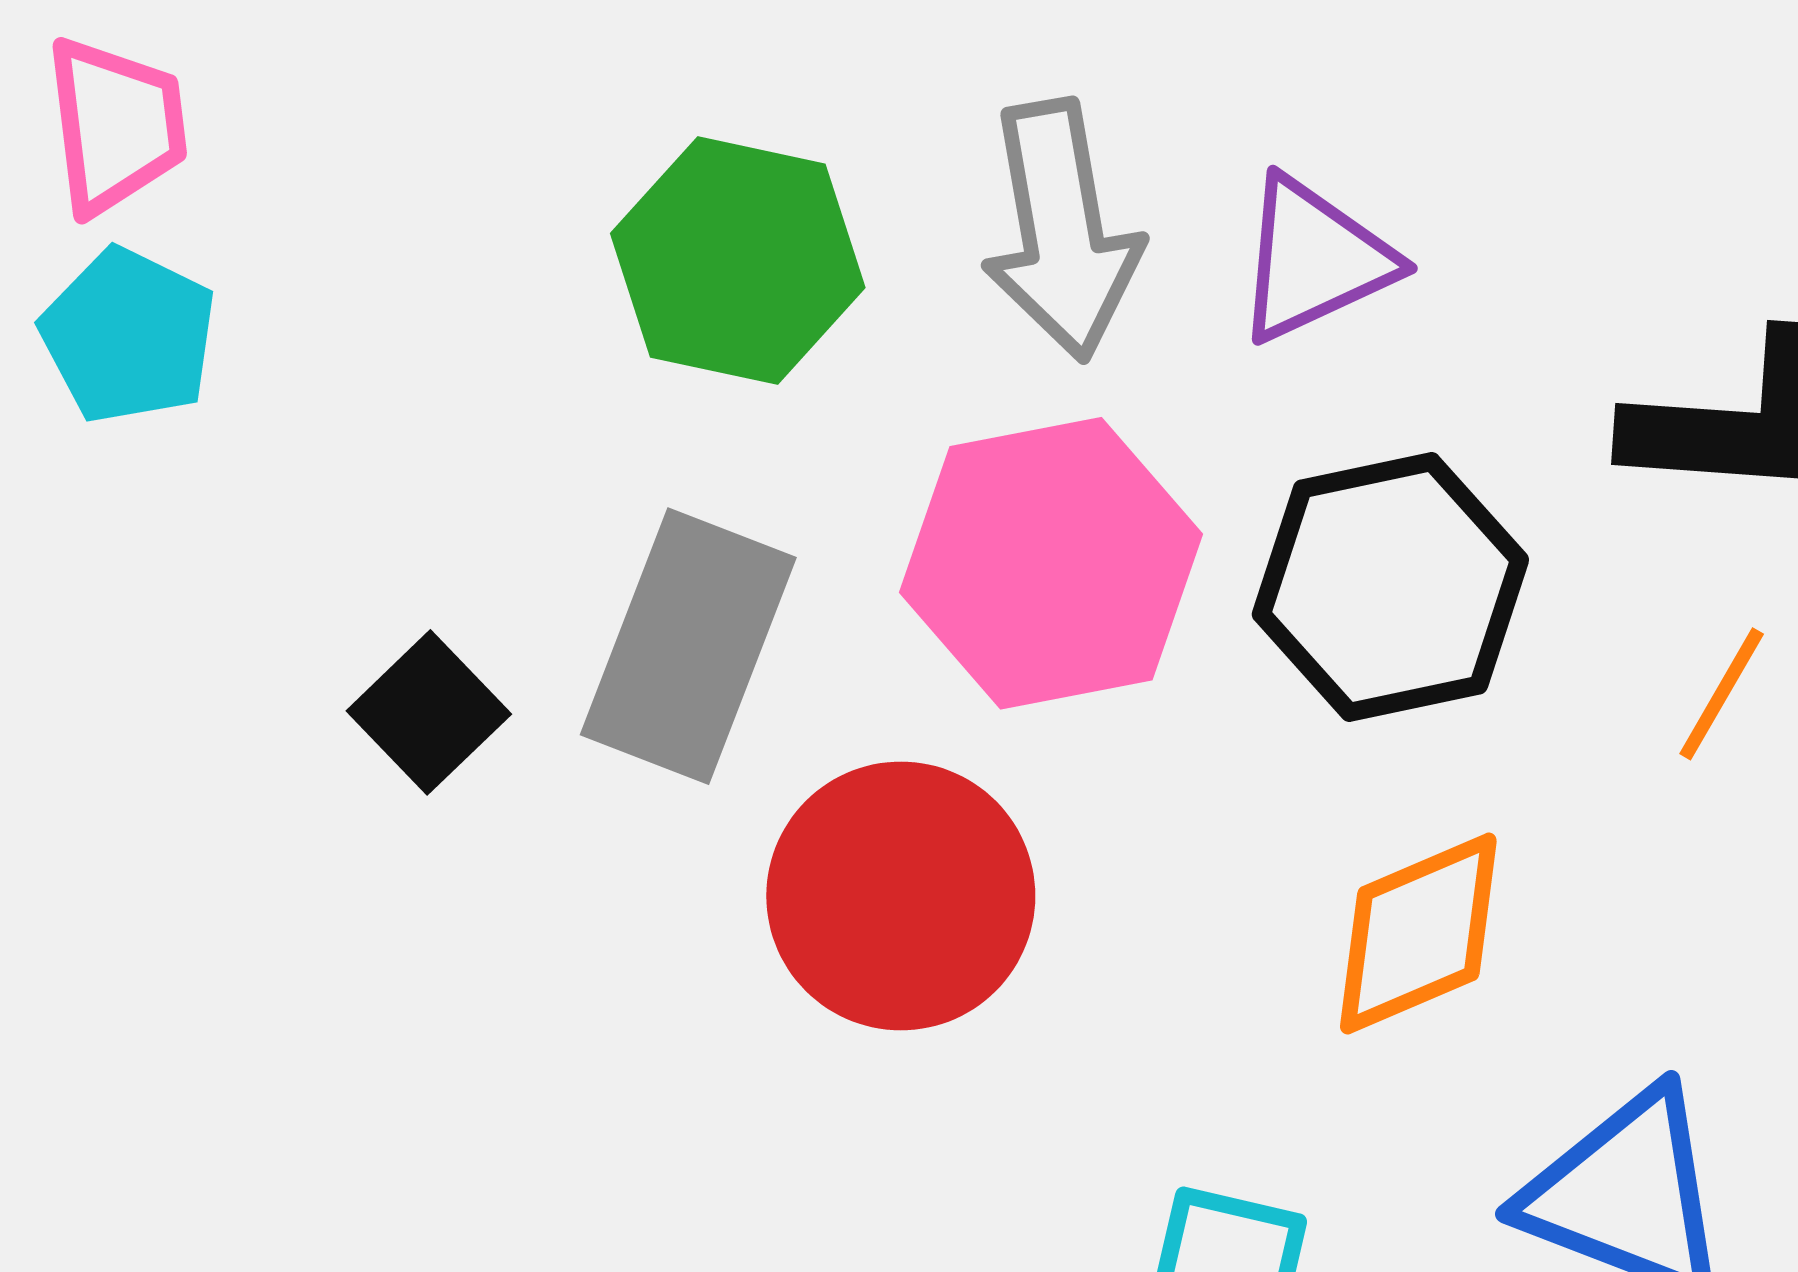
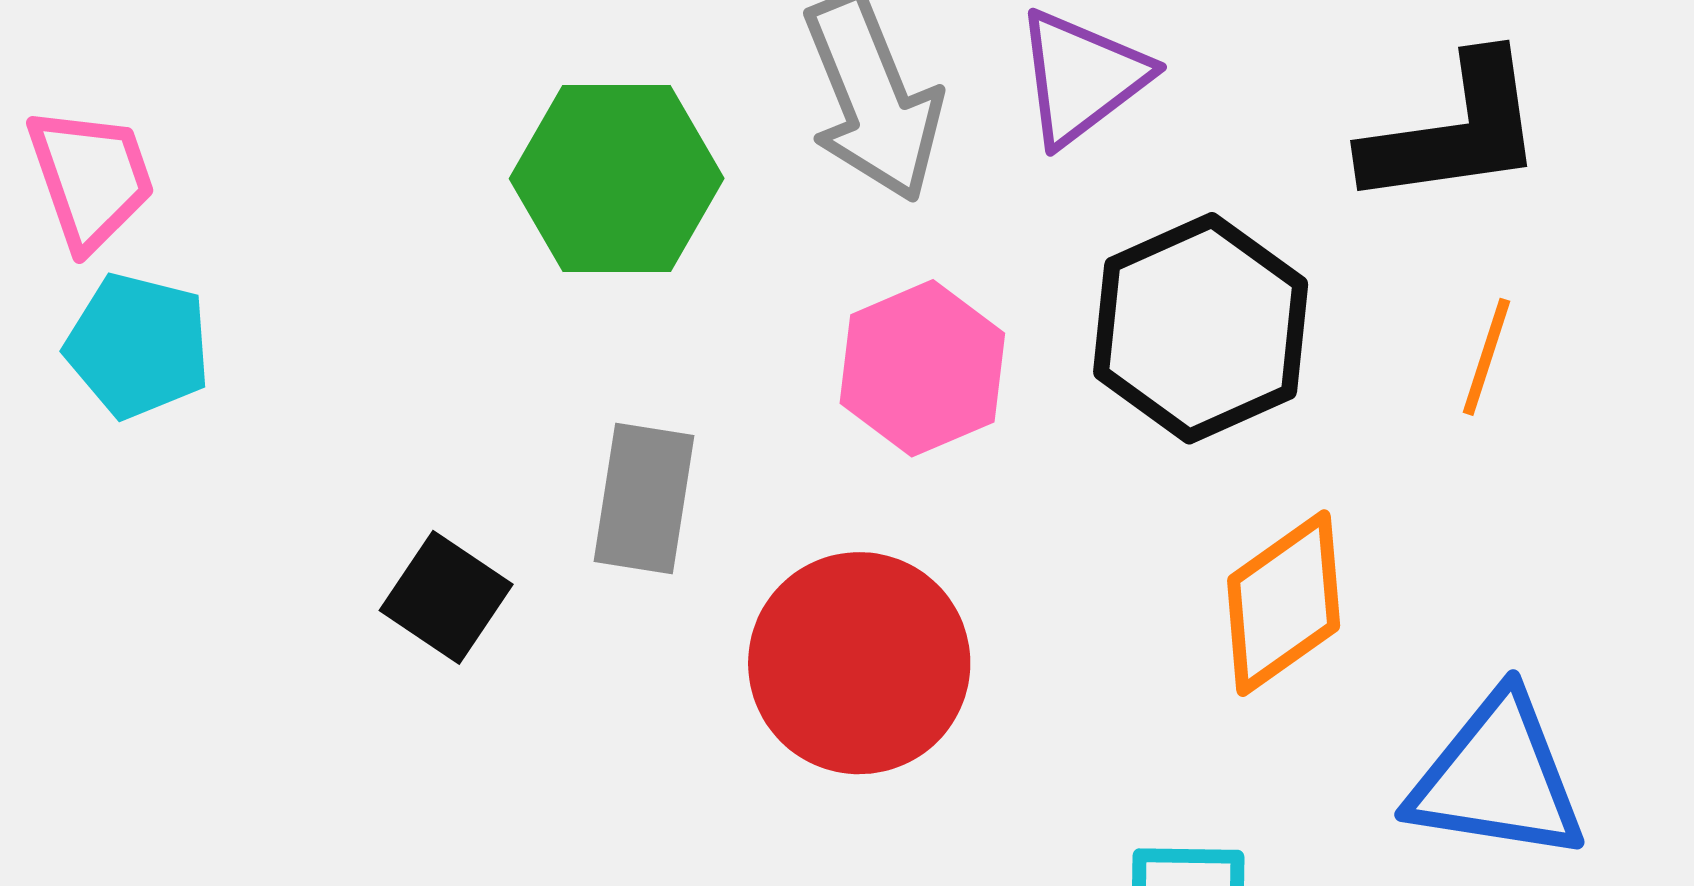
pink hexagon: (1051, 563) -> (922, 368), size x0.7
gray rectangle: (688, 646) -> (644, 499), size x0.7

